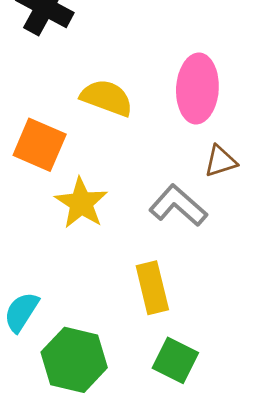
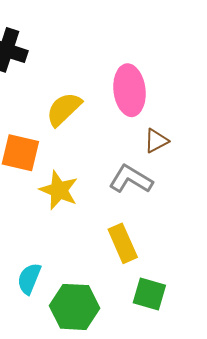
yellow semicircle: (107, 98) -> (64, 109), turned -54

